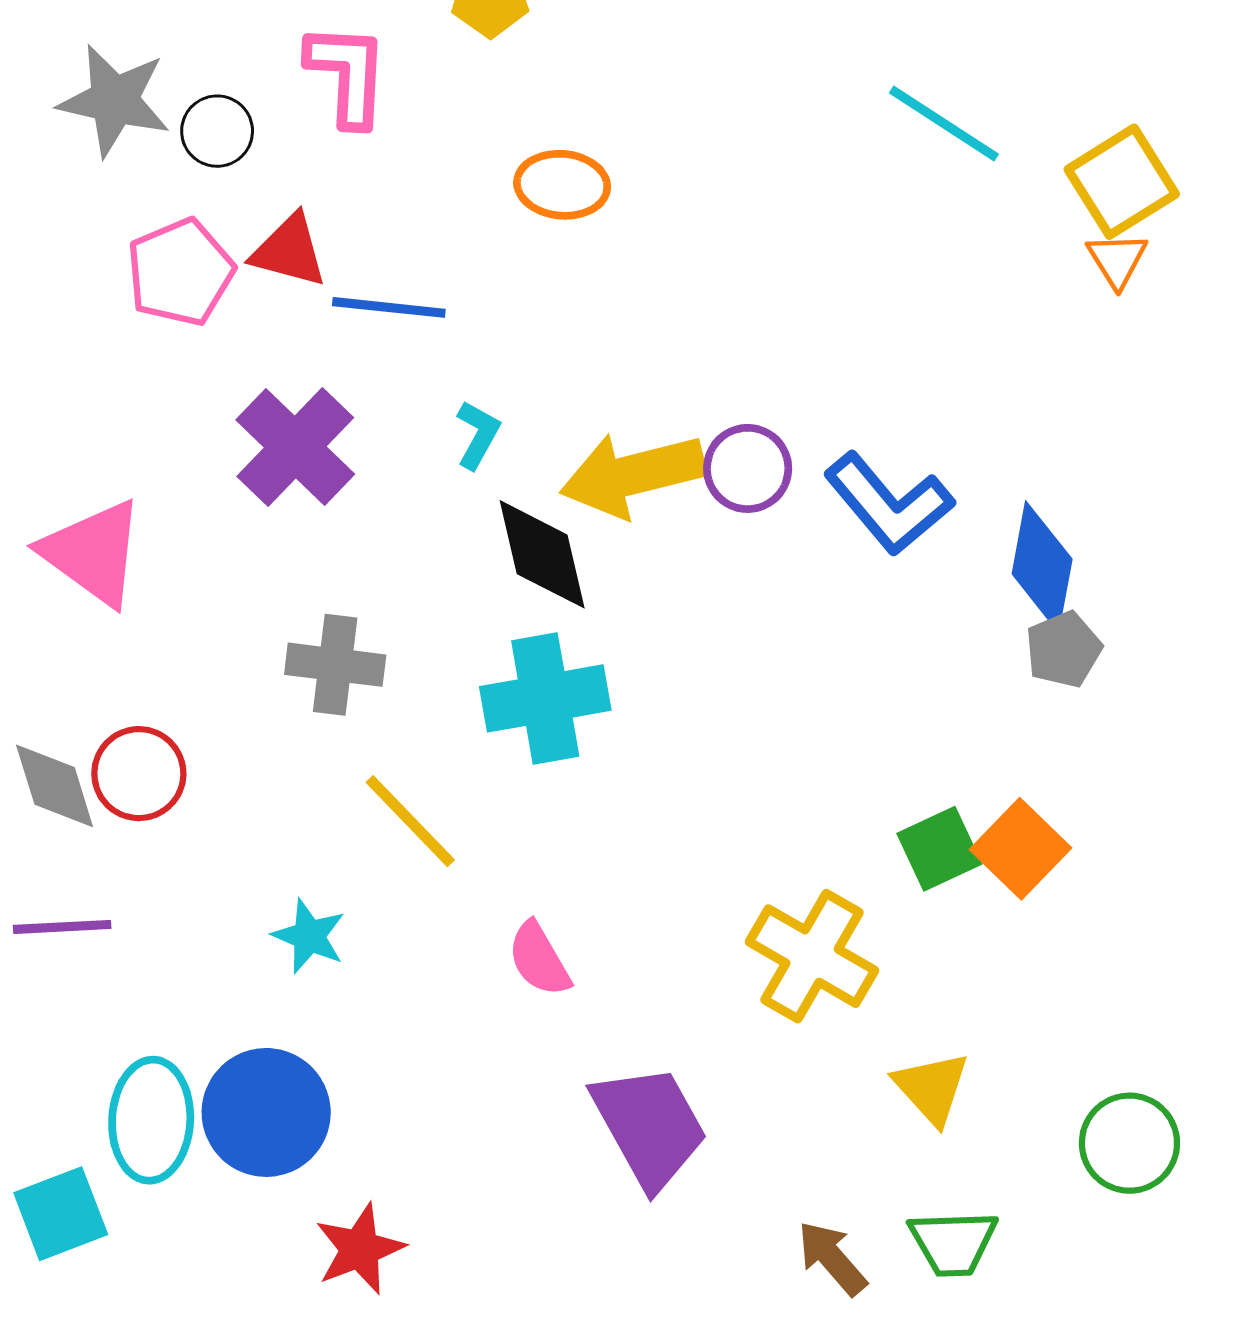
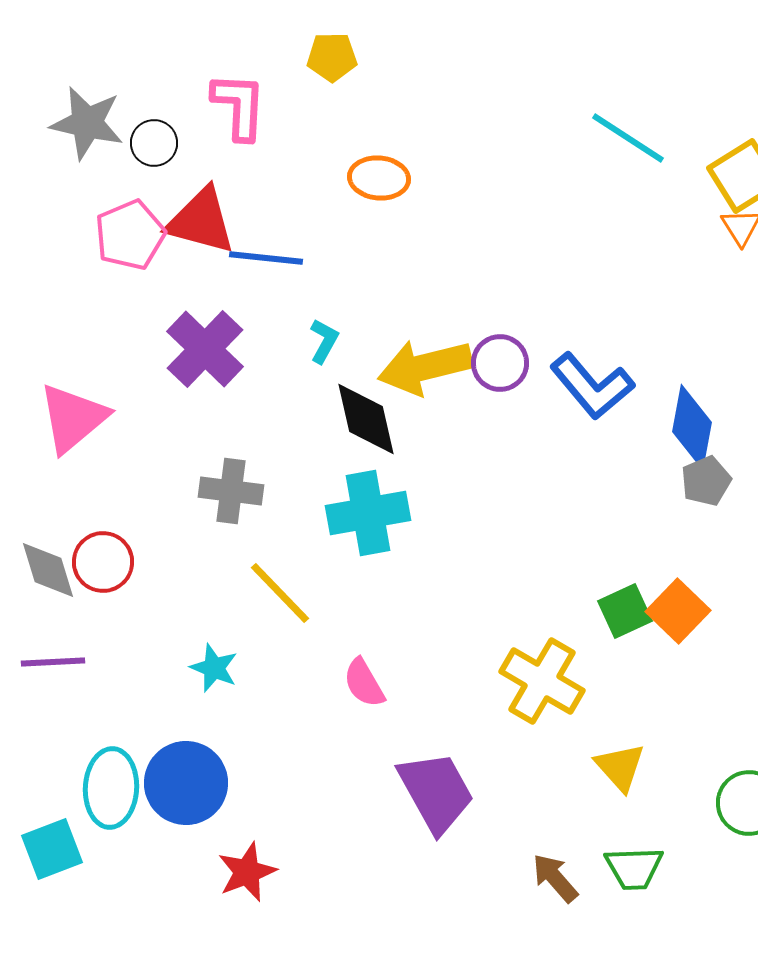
red triangle: (289, 251) -> (201, 221), size x1.4
pink triangle: (93, 553) -> (73, 418), turned 44

